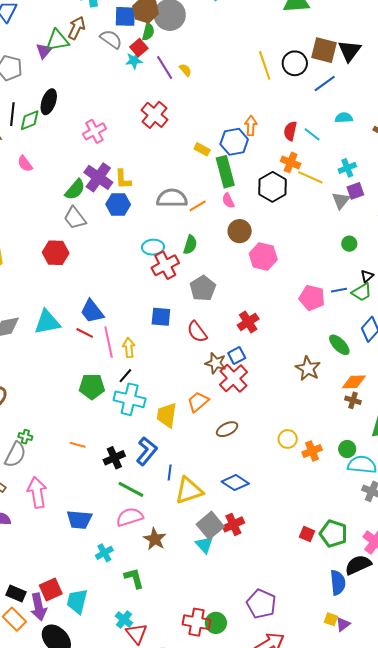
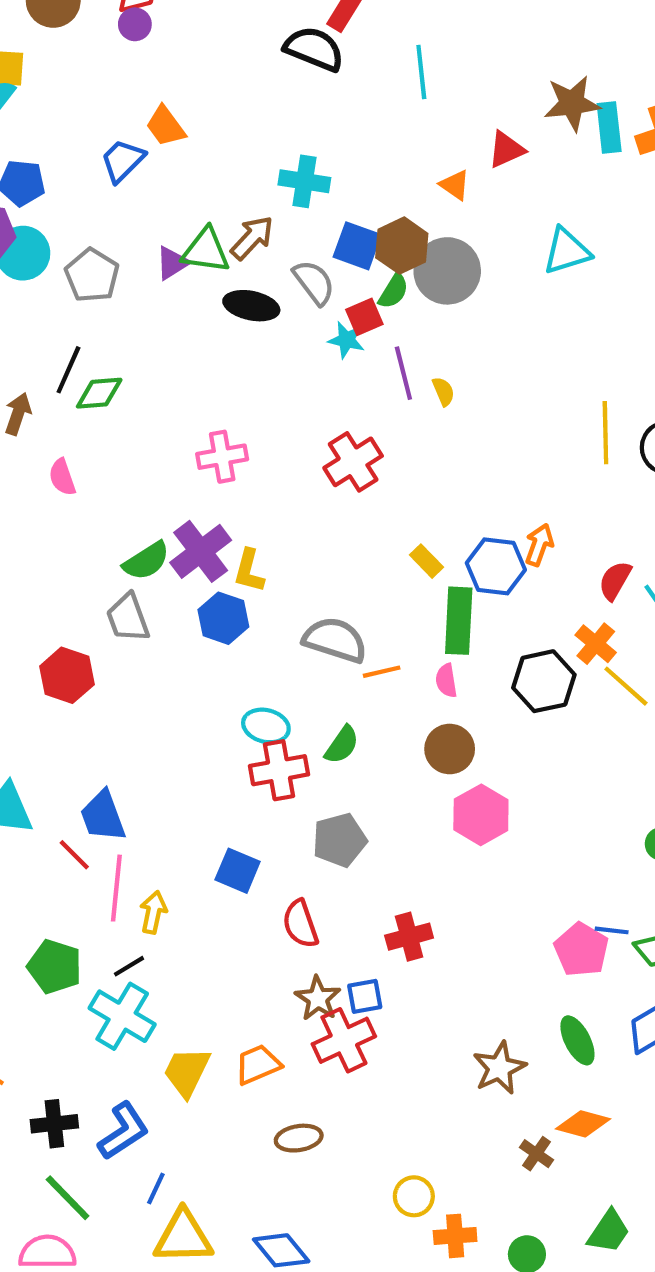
black ellipse: (49, 102) -> (251, 306), moved, turned 65
pink pentagon: (312, 298) -> (581, 950), moved
brown cross: (353, 400) -> (536, 1154), moved

